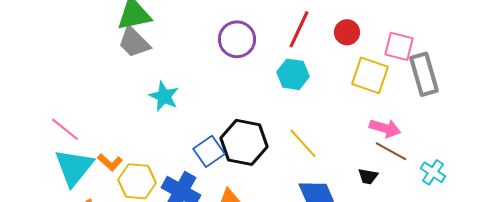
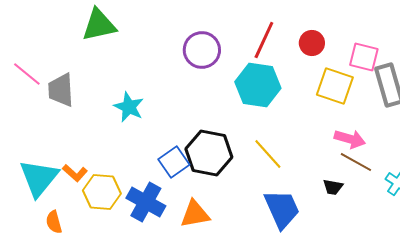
gray trapezoid: (134, 42) -> (61, 90), moved, turned 42
cyan hexagon: (293, 74) -> (258, 85), size x1.4
pink line: (65, 129) -> (27, 74), moved

